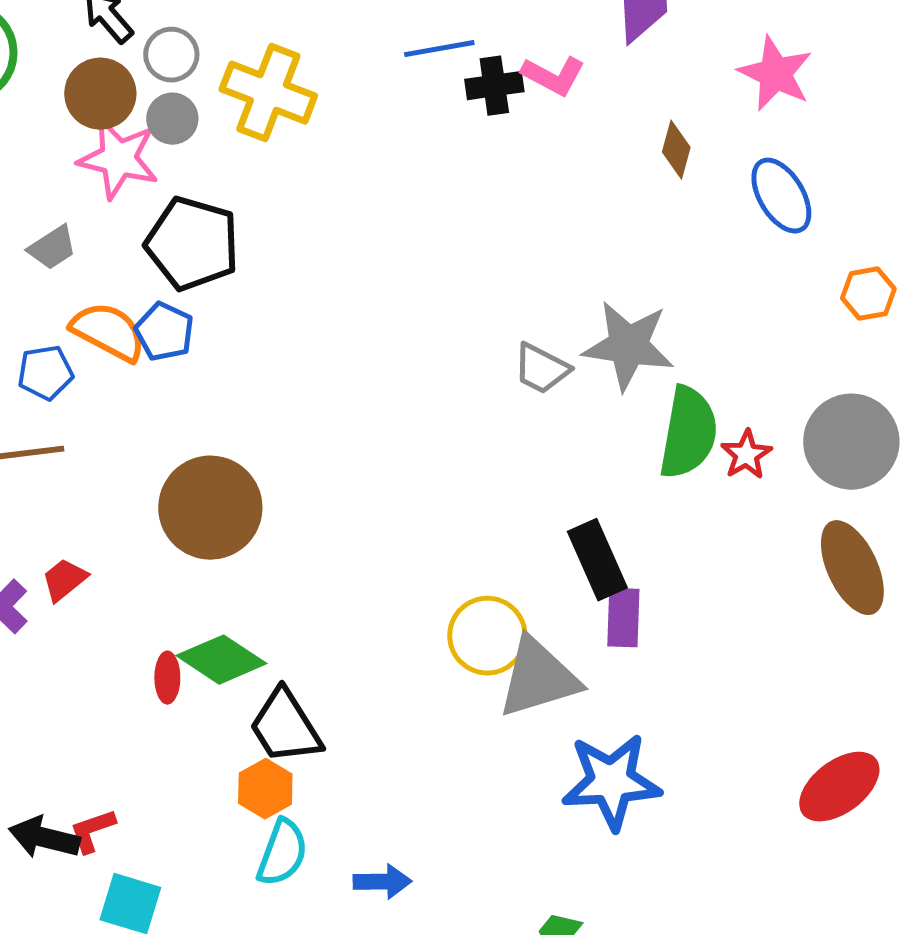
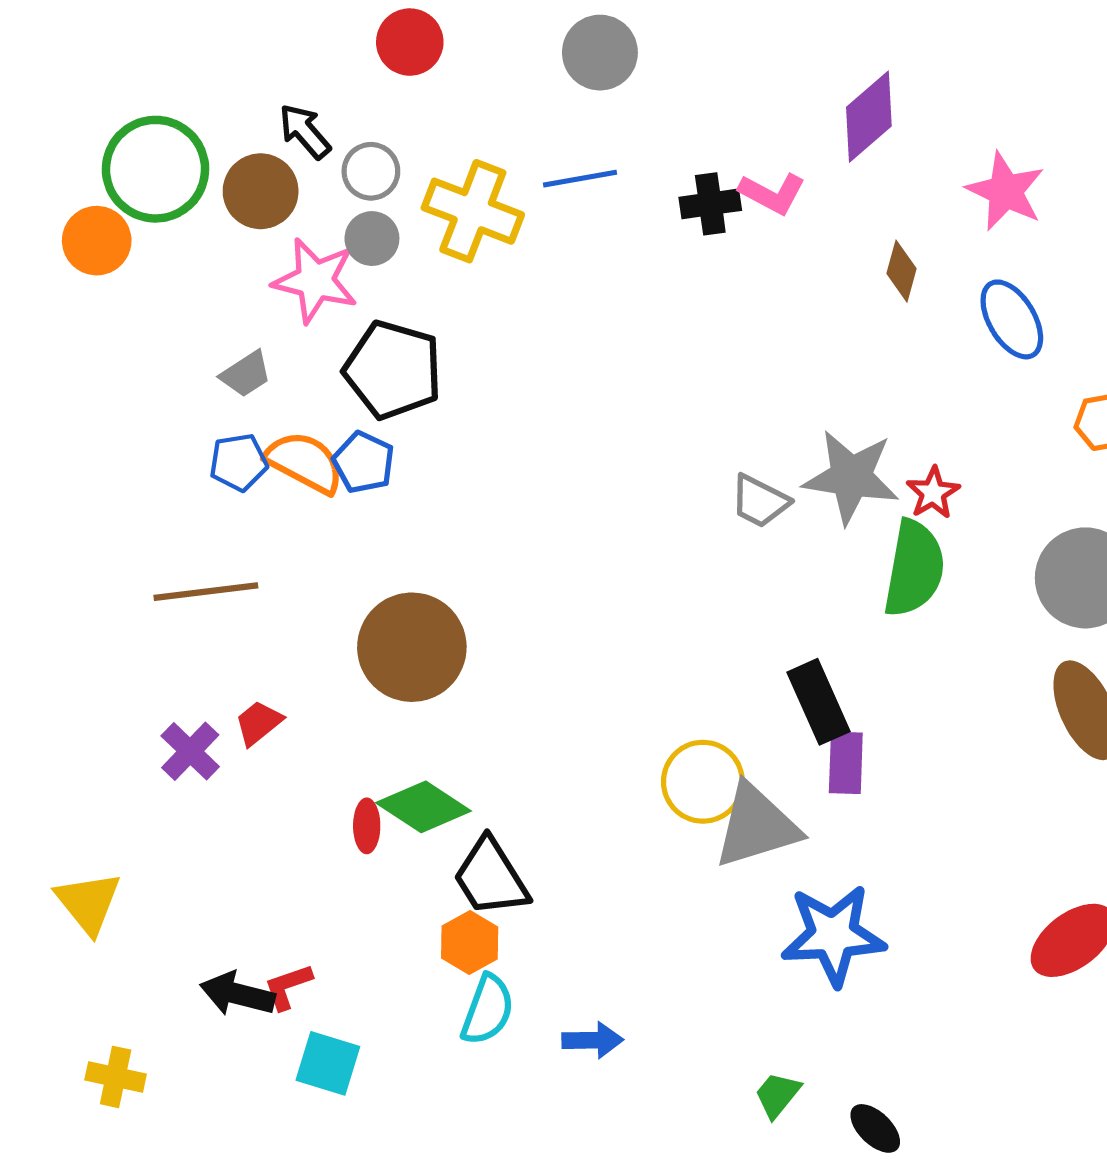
blue line: (439, 49) -> (580, 179), moved
brown circle: (100, 94) -> (261, 191), moved
blue pentagon: (45, 373) -> (239, 462), moved
red star: (746, 455) -> (933, 493), moved

